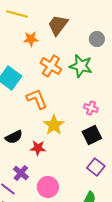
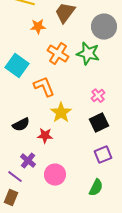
gray circle: (97, 39) -> (104, 27), size x1.6
pink cross: (91, 108) -> (98, 96), turned 32
purple square: (96, 167) -> (103, 155), turned 30

